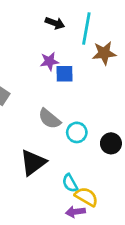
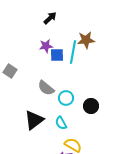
black arrow: (55, 23) -> (50, 18), turned -64
cyan line: (86, 29) -> (73, 52), moved
cyan semicircle: (70, 183) -> (61, 123), moved

